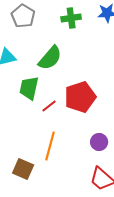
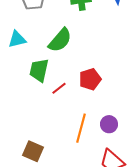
red pentagon: (80, 97) -> (90, 79), size x0.7
orange line: (50, 146) -> (81, 128), moved

